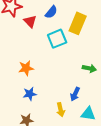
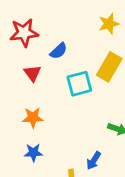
blue semicircle: (51, 12) -> (59, 51), moved
red triangle: (30, 21) -> (32, 73), moved

